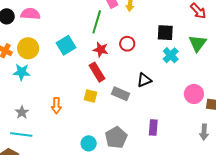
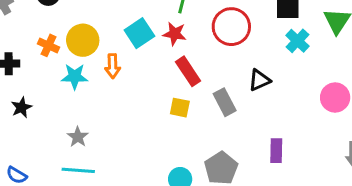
red circle: (127, 44) -> (231, 27), size x1.6
red star: (101, 50) -> (175, 34), moved
gray rectangle: (120, 94) -> (225, 102), turned 42
orange arrow: (56, 106) -> (113, 66), moved

